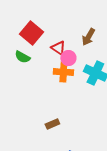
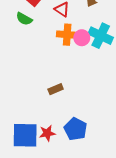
pink circle: (68, 58) -> (82, 38), moved

